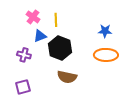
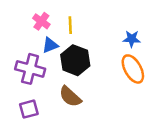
purple cross: (24, 55) -> (30, 69), size x1.6
orange ellipse: (106, 55) -> (133, 69), turned 60
brown semicircle: (67, 77) -> (70, 97), moved, turned 30

